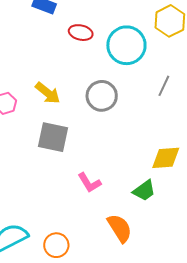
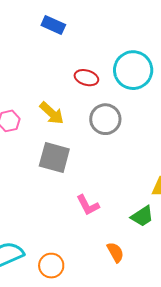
red ellipse: (81, 33) -> (86, 78), moved
orange semicircle: (120, 228) -> (115, 252), size x0.7

